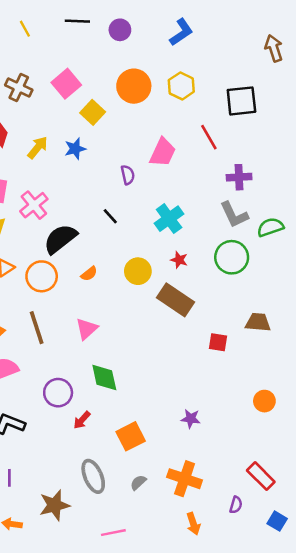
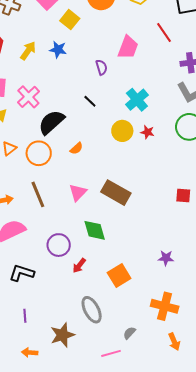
blue star: (75, 149) -> (58, 50), turned 30
yellow circle: (138, 271) -> (122, 131), moved
brown rectangle: (175, 300) -> (116, 193), moved
gray semicircle: (138, 483) -> (129, 333), moved

